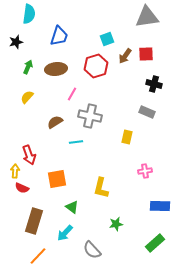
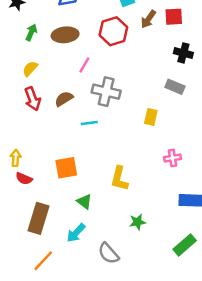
red arrow: (29, 155) -> (32, 99), moved

